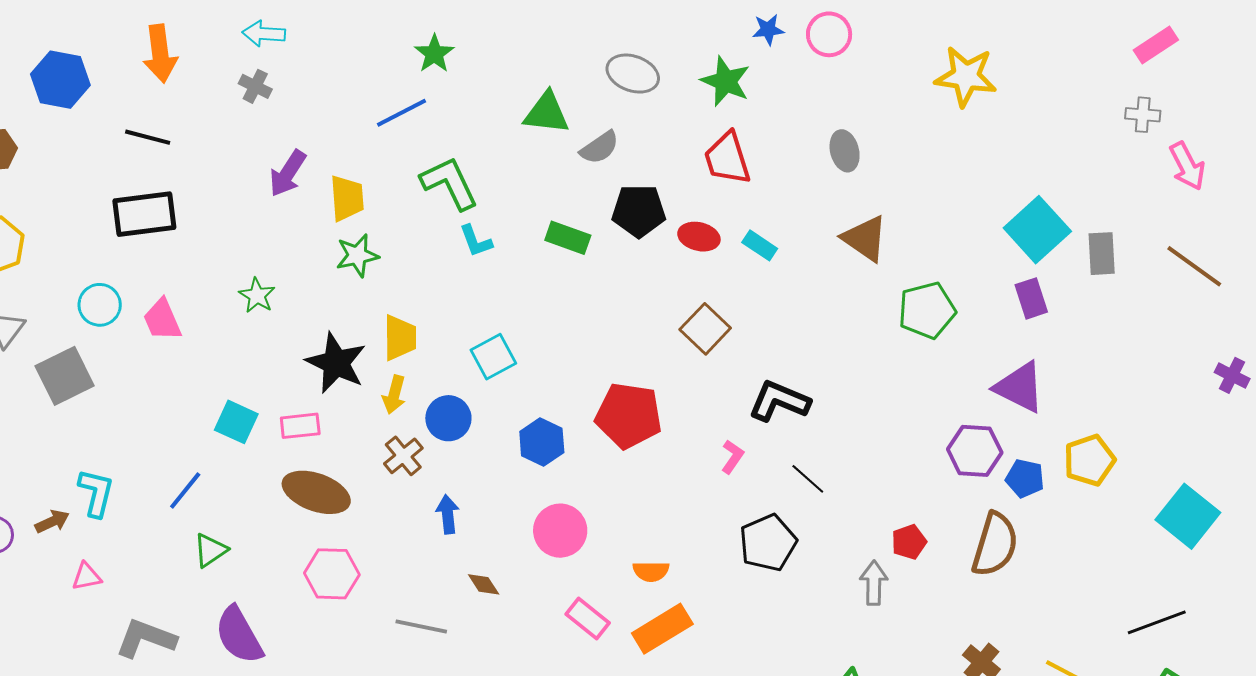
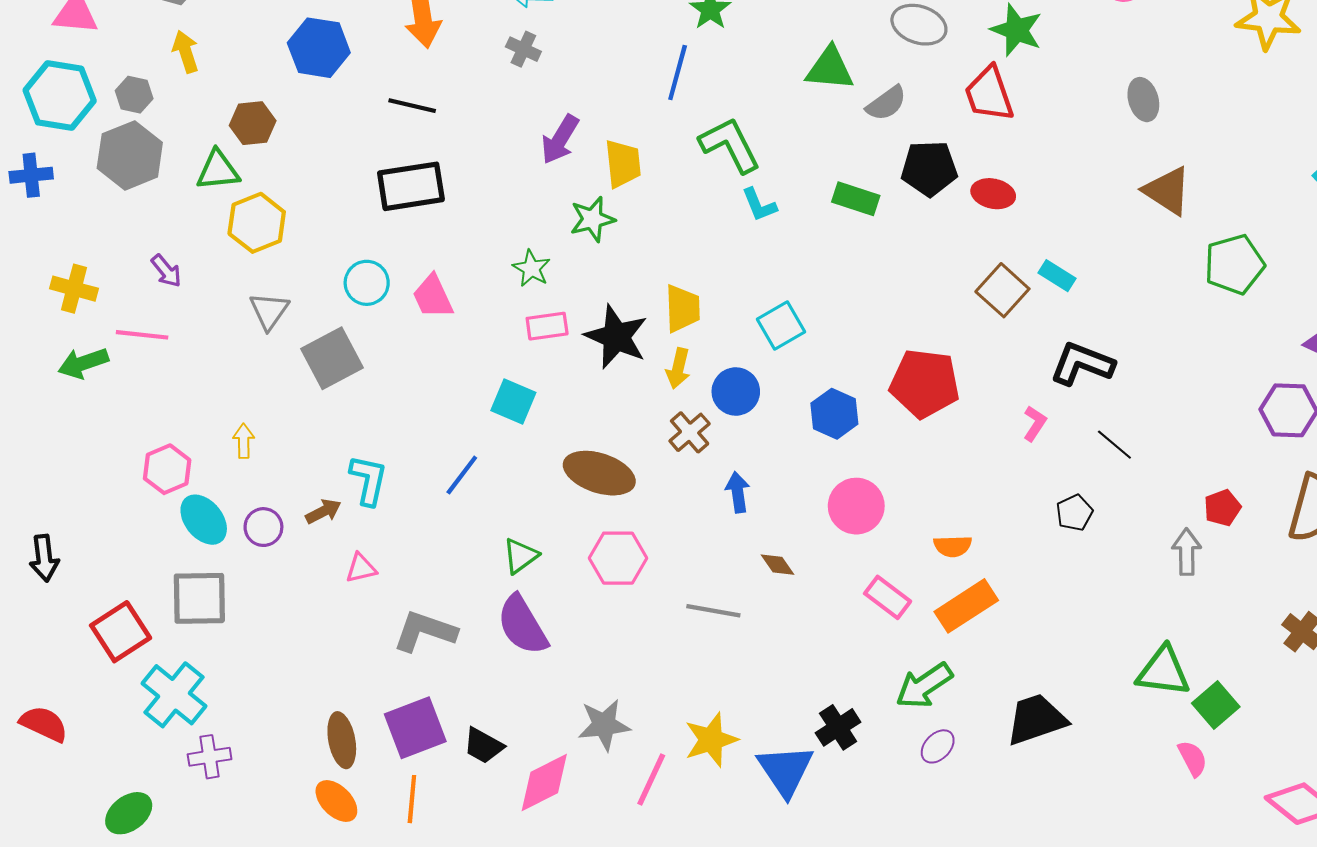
blue line: (401, 113) -> (678, 72), turned -46
red trapezoid: (727, 158) -> (989, 94), moved
cyan rectangle: (760, 245) -> (1057, 276), moved
green star: (357, 255) -> (592, 219), moved
pink rectangle: (300, 426) -> (547, 326), moved
black pentagon: (768, 543) -> (1074, 513), size x0.6
green triangle: (210, 550) -> (520, 556), moved

